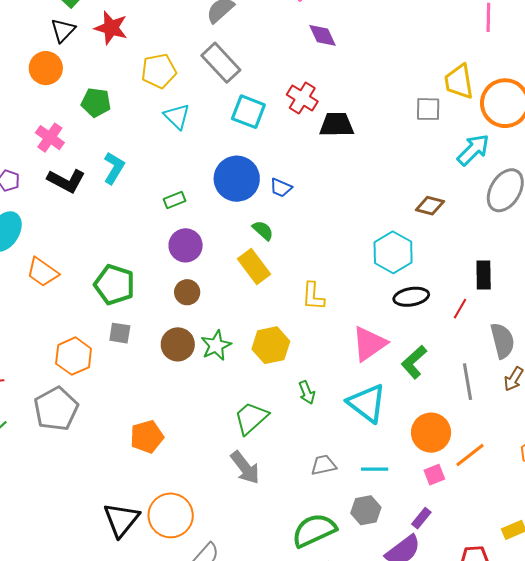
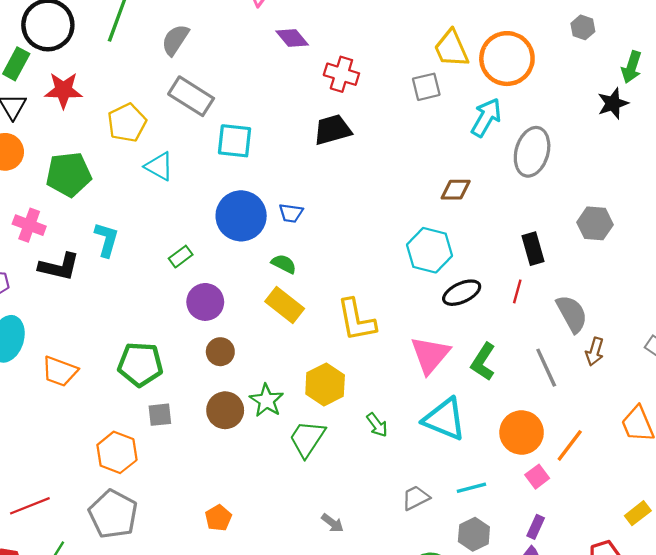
red cross: (302, 98) -> (341, 74), moved
green pentagon: (96, 102) -> (69, 174), size x1.4
yellow L-shape: (313, 296) -> (356, 320), size x1.4
green trapezoid: (251, 418) -> (307, 439), moved
orange pentagon: (147, 437) -> (218, 518), size x0.7
gray arrow: (245, 468) -> (332, 523), size x0.6

